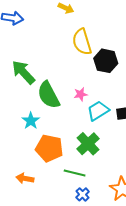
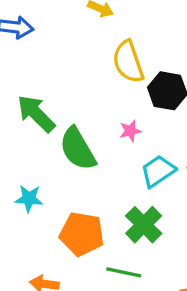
pink star: (81, 94) -> (130, 131), moved
cyan star: (31, 121) -> (29, 199), moved, turned -30

